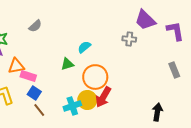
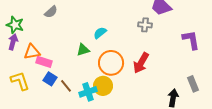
purple L-shape: (175, 31) -> (191, 40), moved
gray rectangle: (174, 70) -> (193, 84), moved
red arrow: (103, 97) -> (141, 63), moved
brown line: (39, 110) -> (66, 86), moved

